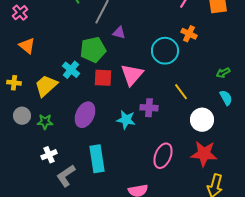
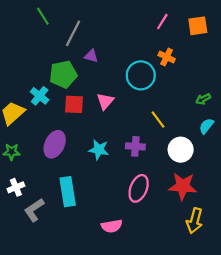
pink triangle: (132, 75) -> (105, 101), size x0.7
cyan semicircle: (226, 98) -> (206, 126), turned -112
purple cross: (149, 108) -> (135, 146), moved

